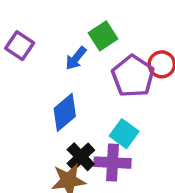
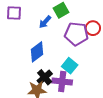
purple square: (20, 46) -> (14, 13), turned -35
purple pentagon: (133, 76) -> (76, 34), turned -30

